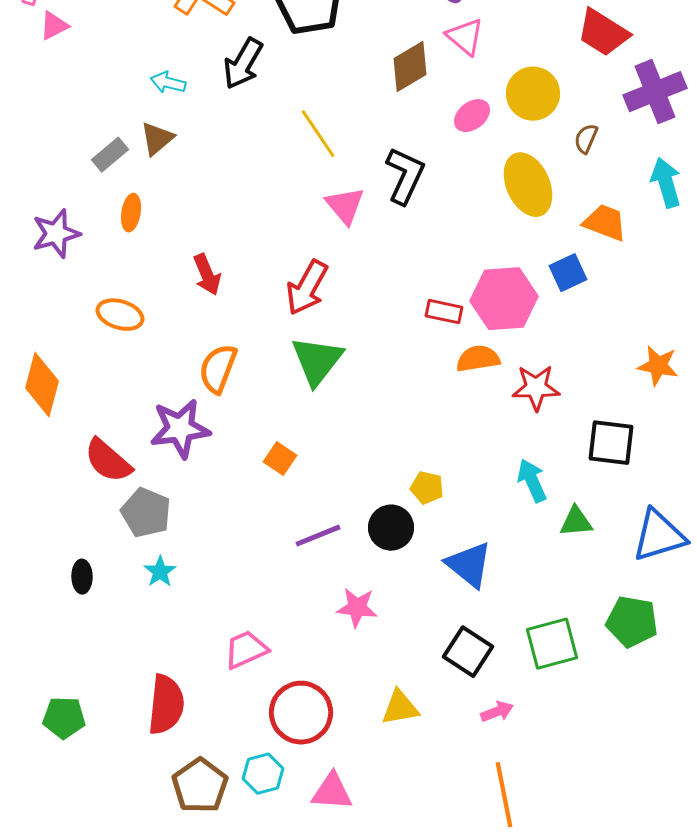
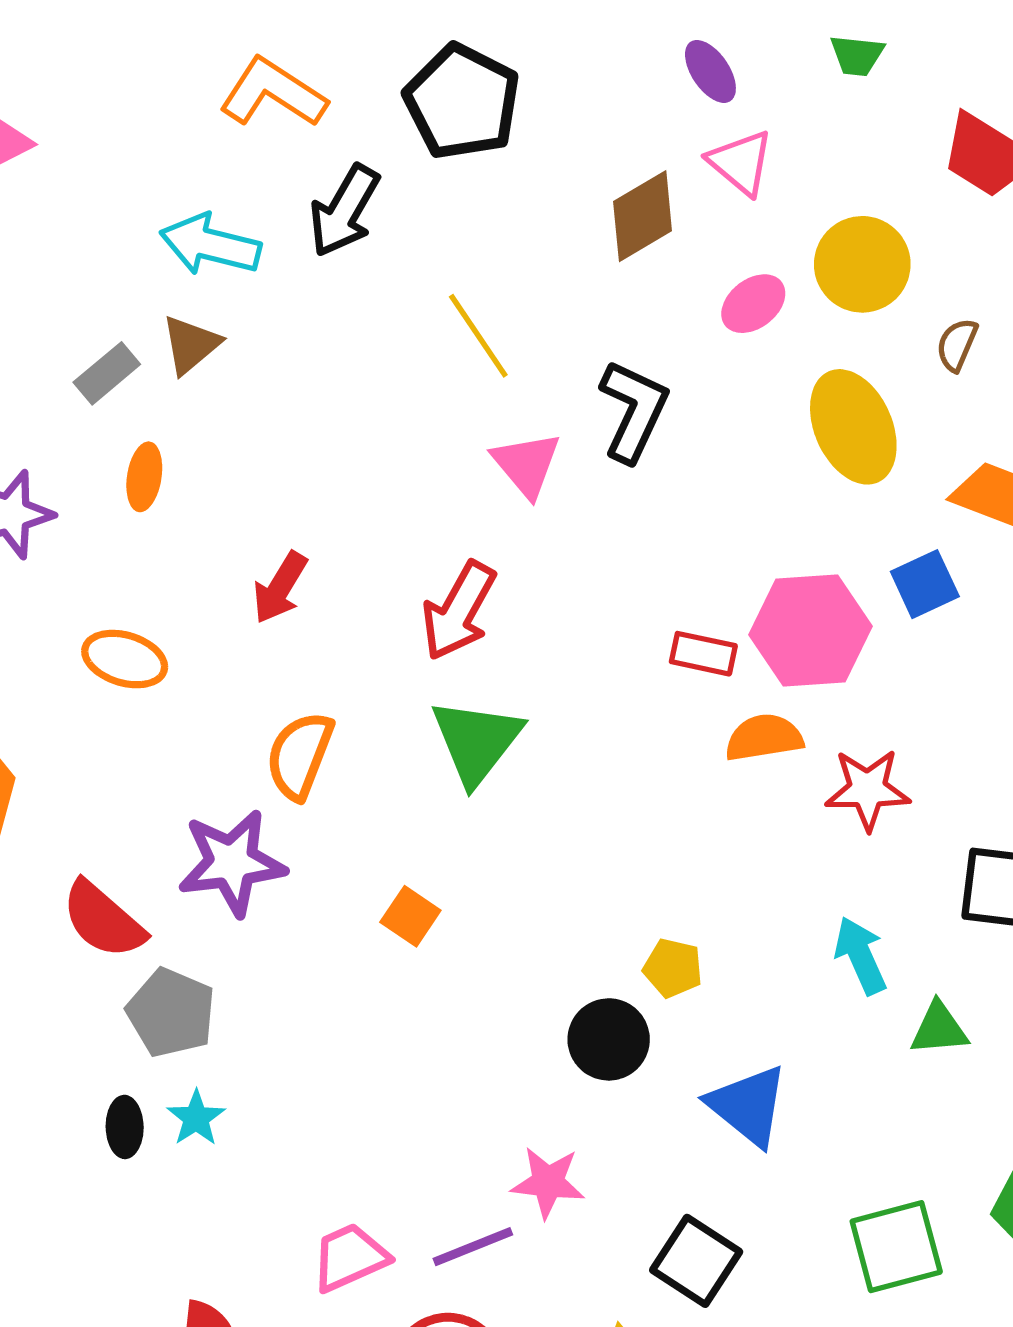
cyan arrow: (168, 83) -> (210, 245), size x1.6
red arrow: (207, 275) -> (280, 588), turned 54
purple line: (318, 536) -> (473, 1247), moved
black ellipse: (82, 577) -> (125, 1127), moved
black square: (468, 652) -> (696, 1261), moved

